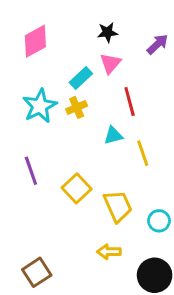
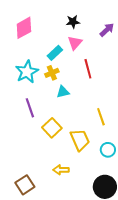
cyan triangle: (113, 135) -> (63, 92), moved
yellow line: (143, 153) -> (101, 117), moved
purple line: (31, 171) -> (30, 108), moved
yellow arrow: (109, 252) -> (61, 170), moved

